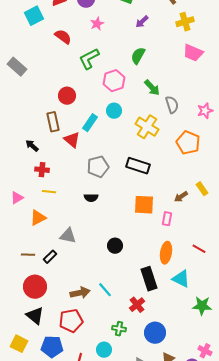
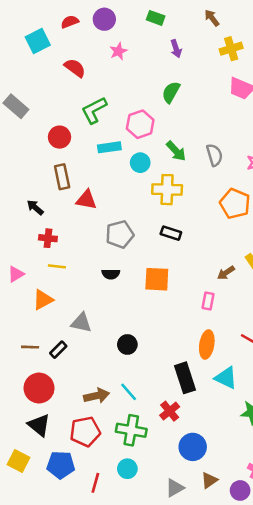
purple arrow: (142, 22) -> (176, 49), turned -64
green L-shape: (89, 59) -> (94, 110), moved
green arrow: (152, 88) -> (176, 151), moved
red circle: (67, 96) -> (59, 137), moved
cyan rectangle: (90, 123) -> (109, 147), moved, turned 48
yellow cross: (147, 127) -> (167, 190), moved, turned -30
red triangle: (72, 140) -> (86, 200), turned -30
black rectangle: (138, 166) -> (171, 233), size x0.7
orange square: (144, 205) -> (157, 279), moved
black circle: (115, 246) -> (127, 344), moved
green cross: (119, 329) -> (131, 430), moved, size x1.6

